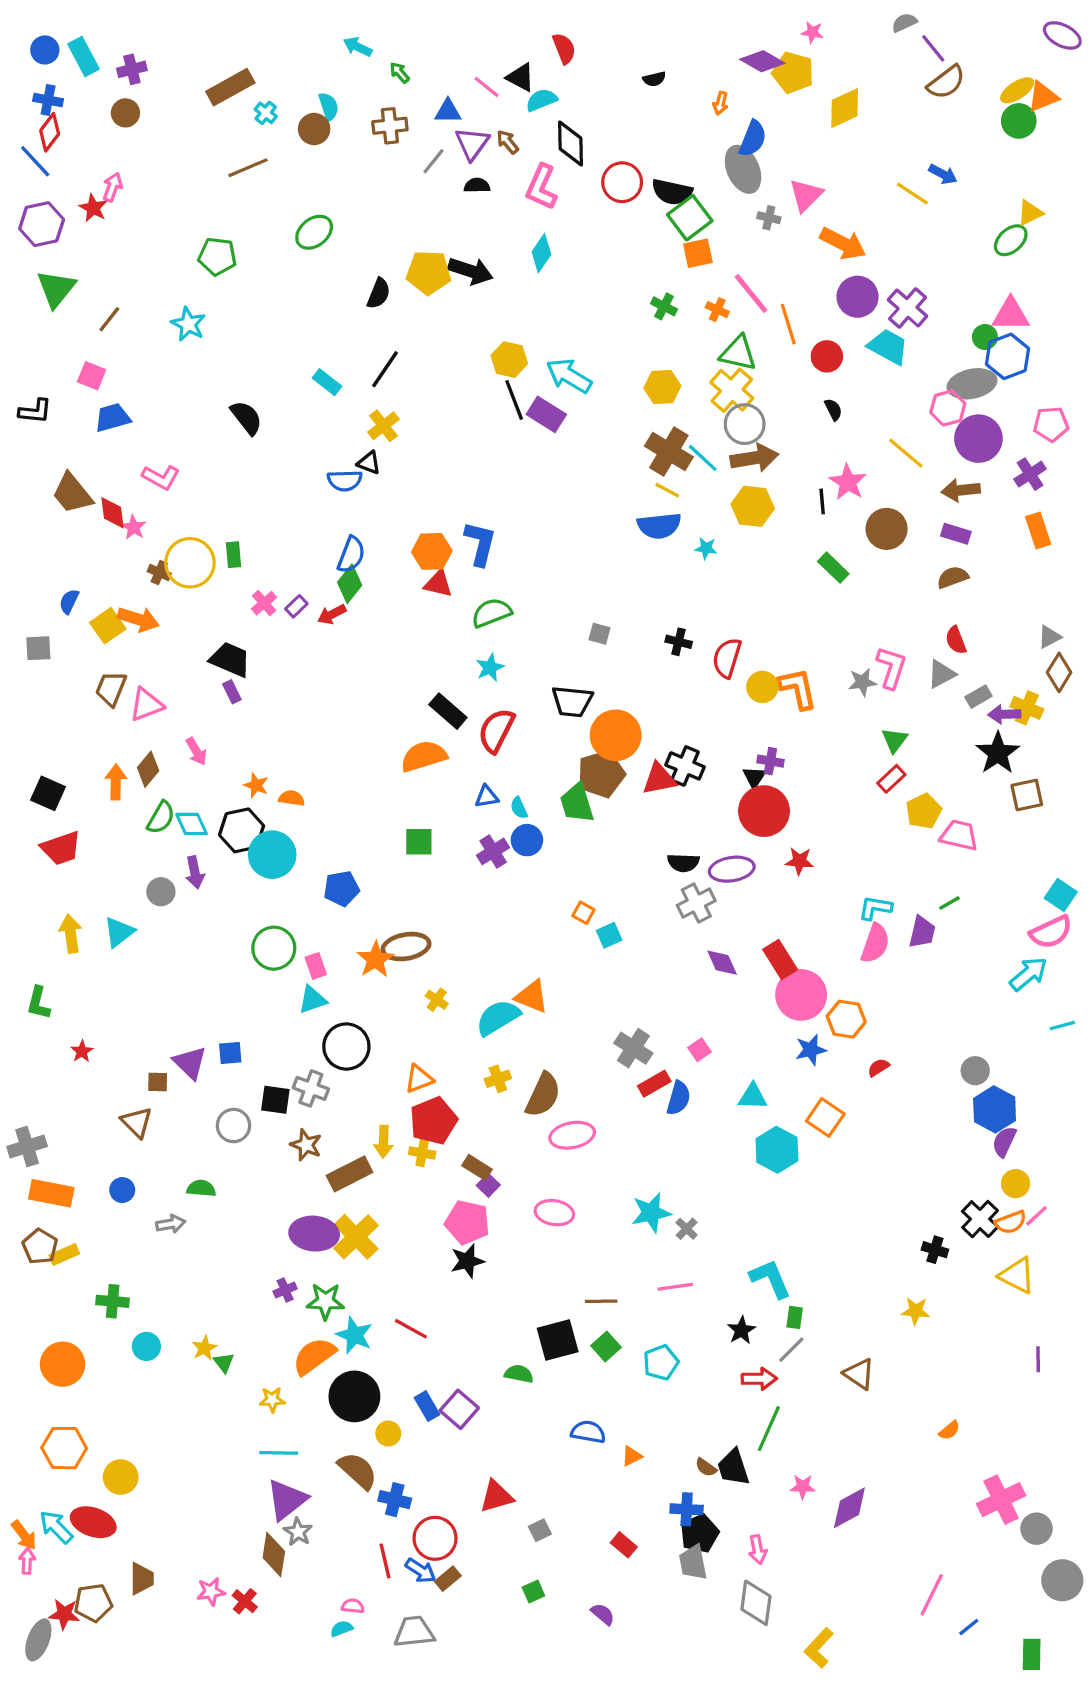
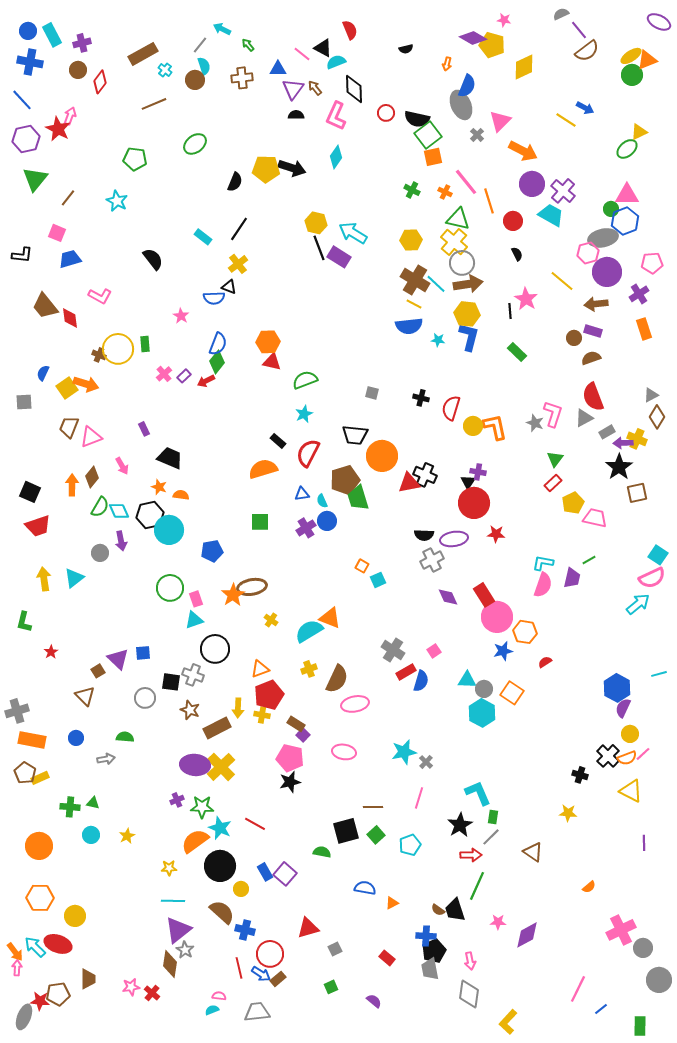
blue cross: (48, 100) -> (30, 62), size x1.4
red diamond: (50, 132) -> (100, 82), moved
gray line: (433, 161) -> (200, 45), moved
red circle: (622, 182) -> (386, 113), size x0.7
red star: (93, 208) -> (58, 129), size x1.4
gray cross: (769, 218) -> (477, 135), turned 32
pink star: (134, 527) -> (181, 316), moved
brown circle: (887, 529) -> (574, 338), moved, size x0.6
blue L-shape: (480, 543) -> (469, 337), moved
red semicircle: (956, 640) -> (593, 397), size x1.6
black trapezoid: (230, 660) -> (170, 458), moved
gray star: (862, 682) -> (535, 423), turned 30
black rectangle: (448, 711) -> (278, 441), size x0.7
brown pentagon: (601, 774) -> (345, 480), moved
cyan line: (1062, 1026) -> (659, 674), moved
gray circle: (975, 1071) -> (484, 689), moved
brown square: (158, 1082) -> (98, 671), turned -32
pink line: (675, 1287) -> (419, 798), turned -65
black star: (741, 1330) -> (460, 825), size x1.4
green triangle: (224, 1363) -> (93, 803), moved, turned -40

